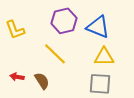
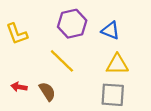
blue triangle: (98, 27) -> (110, 30), size x0.7

